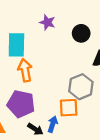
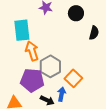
gray hexagon: (81, 87) -> (50, 66), moved
orange square: (69, 108) -> (73, 78), turned -36

